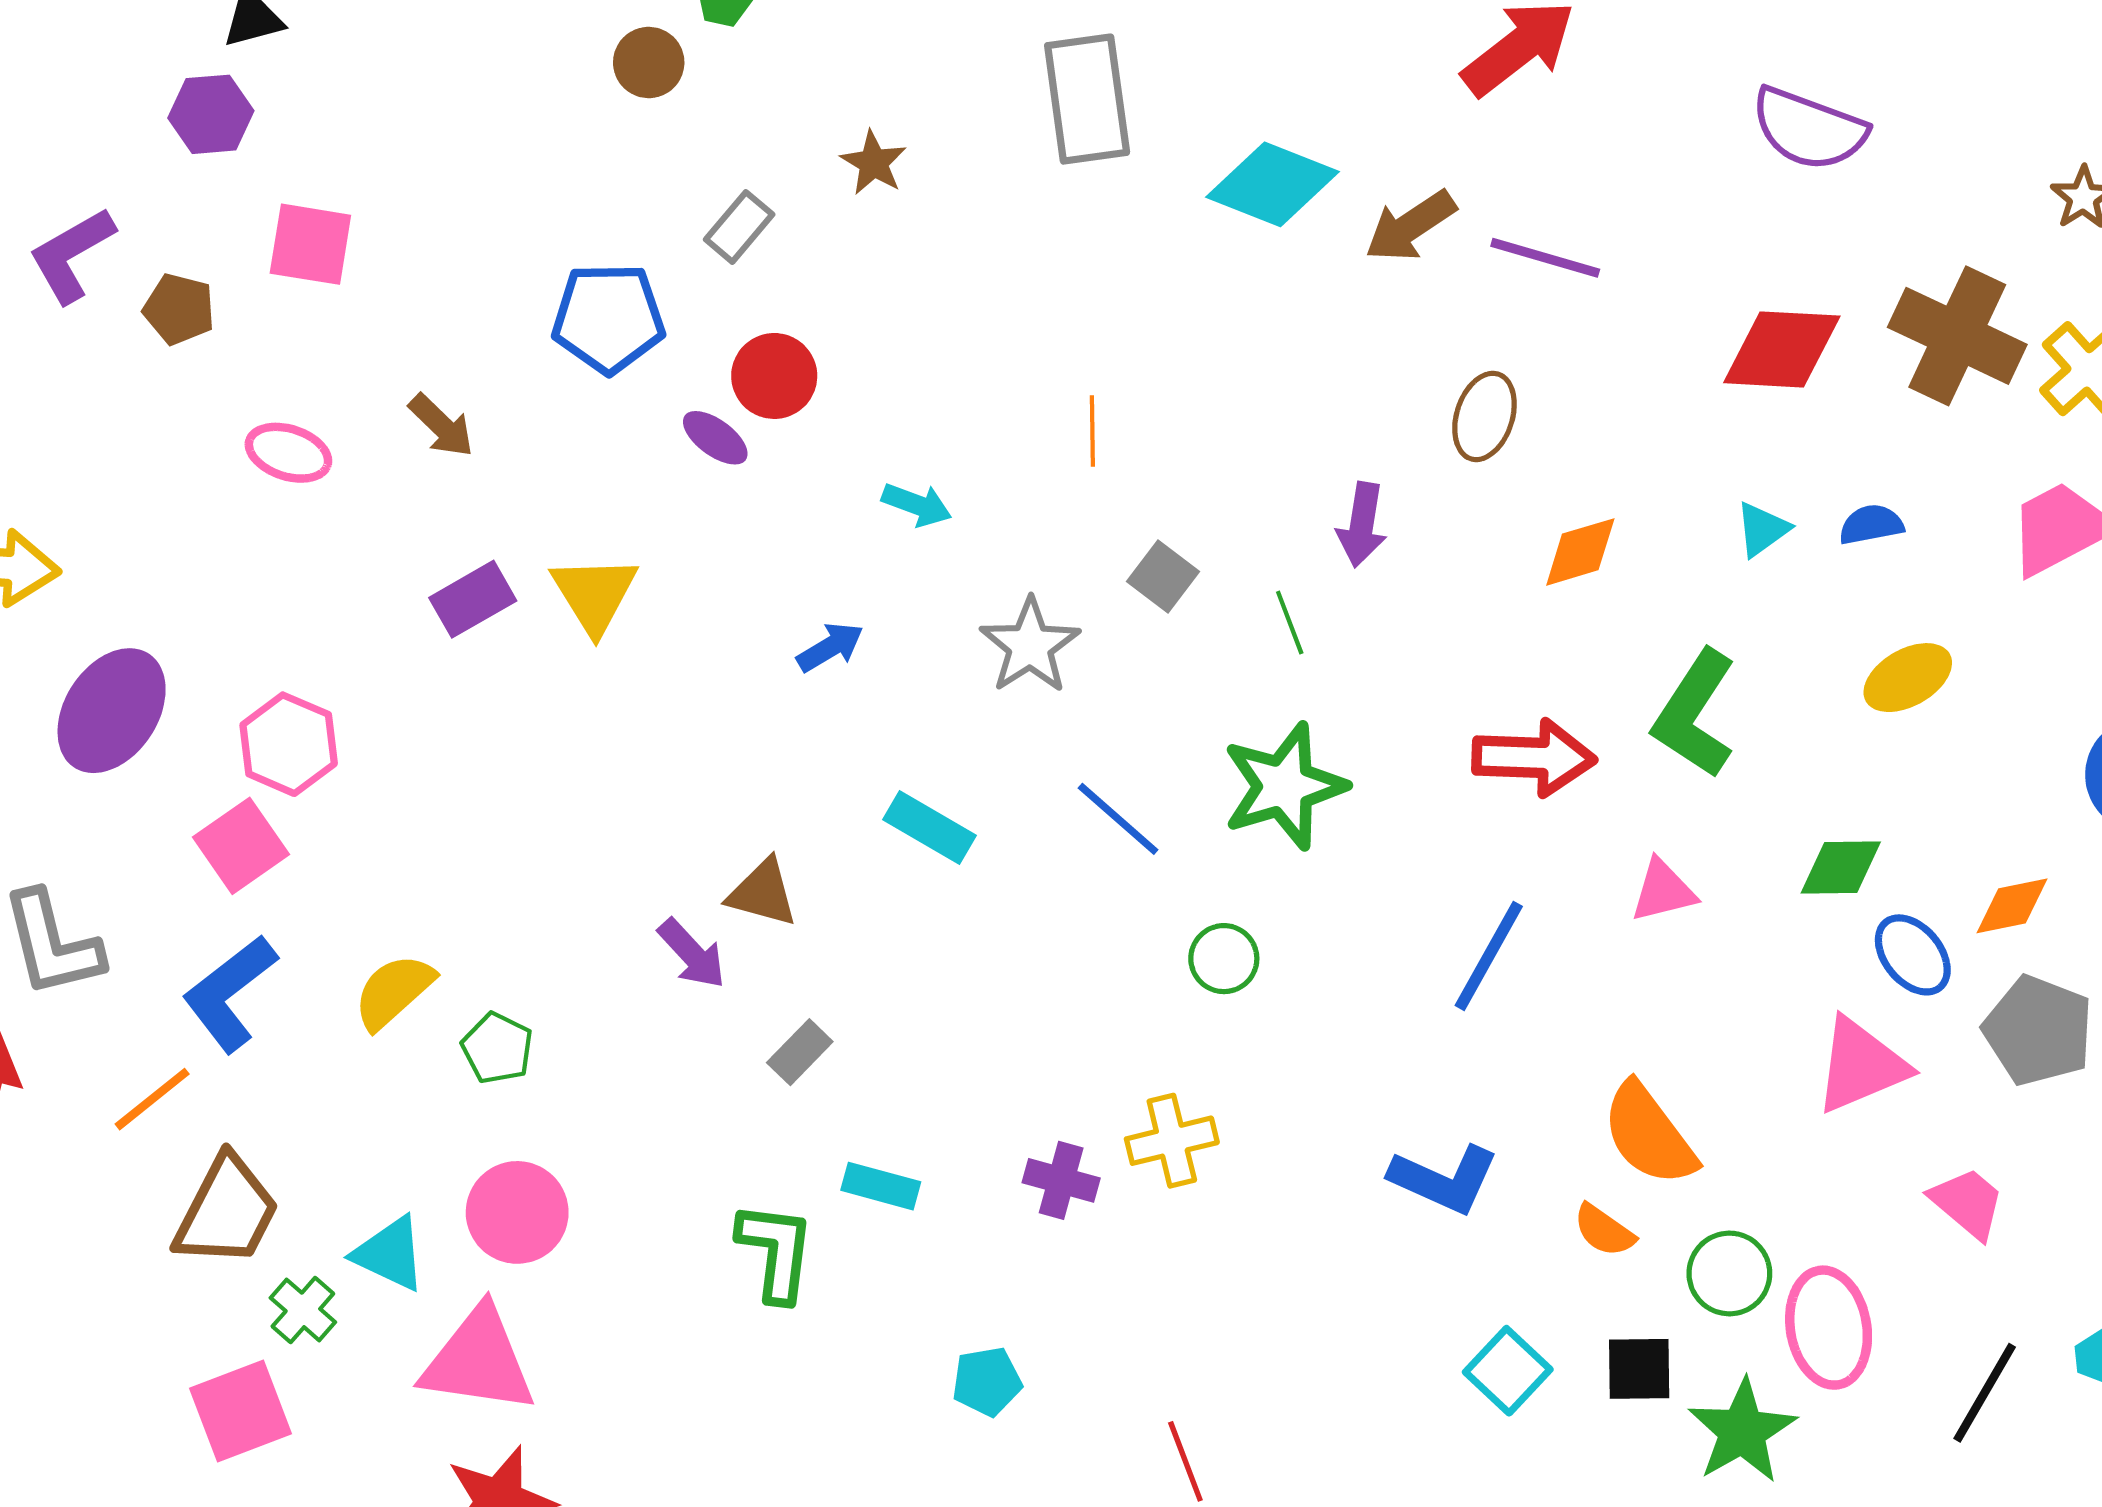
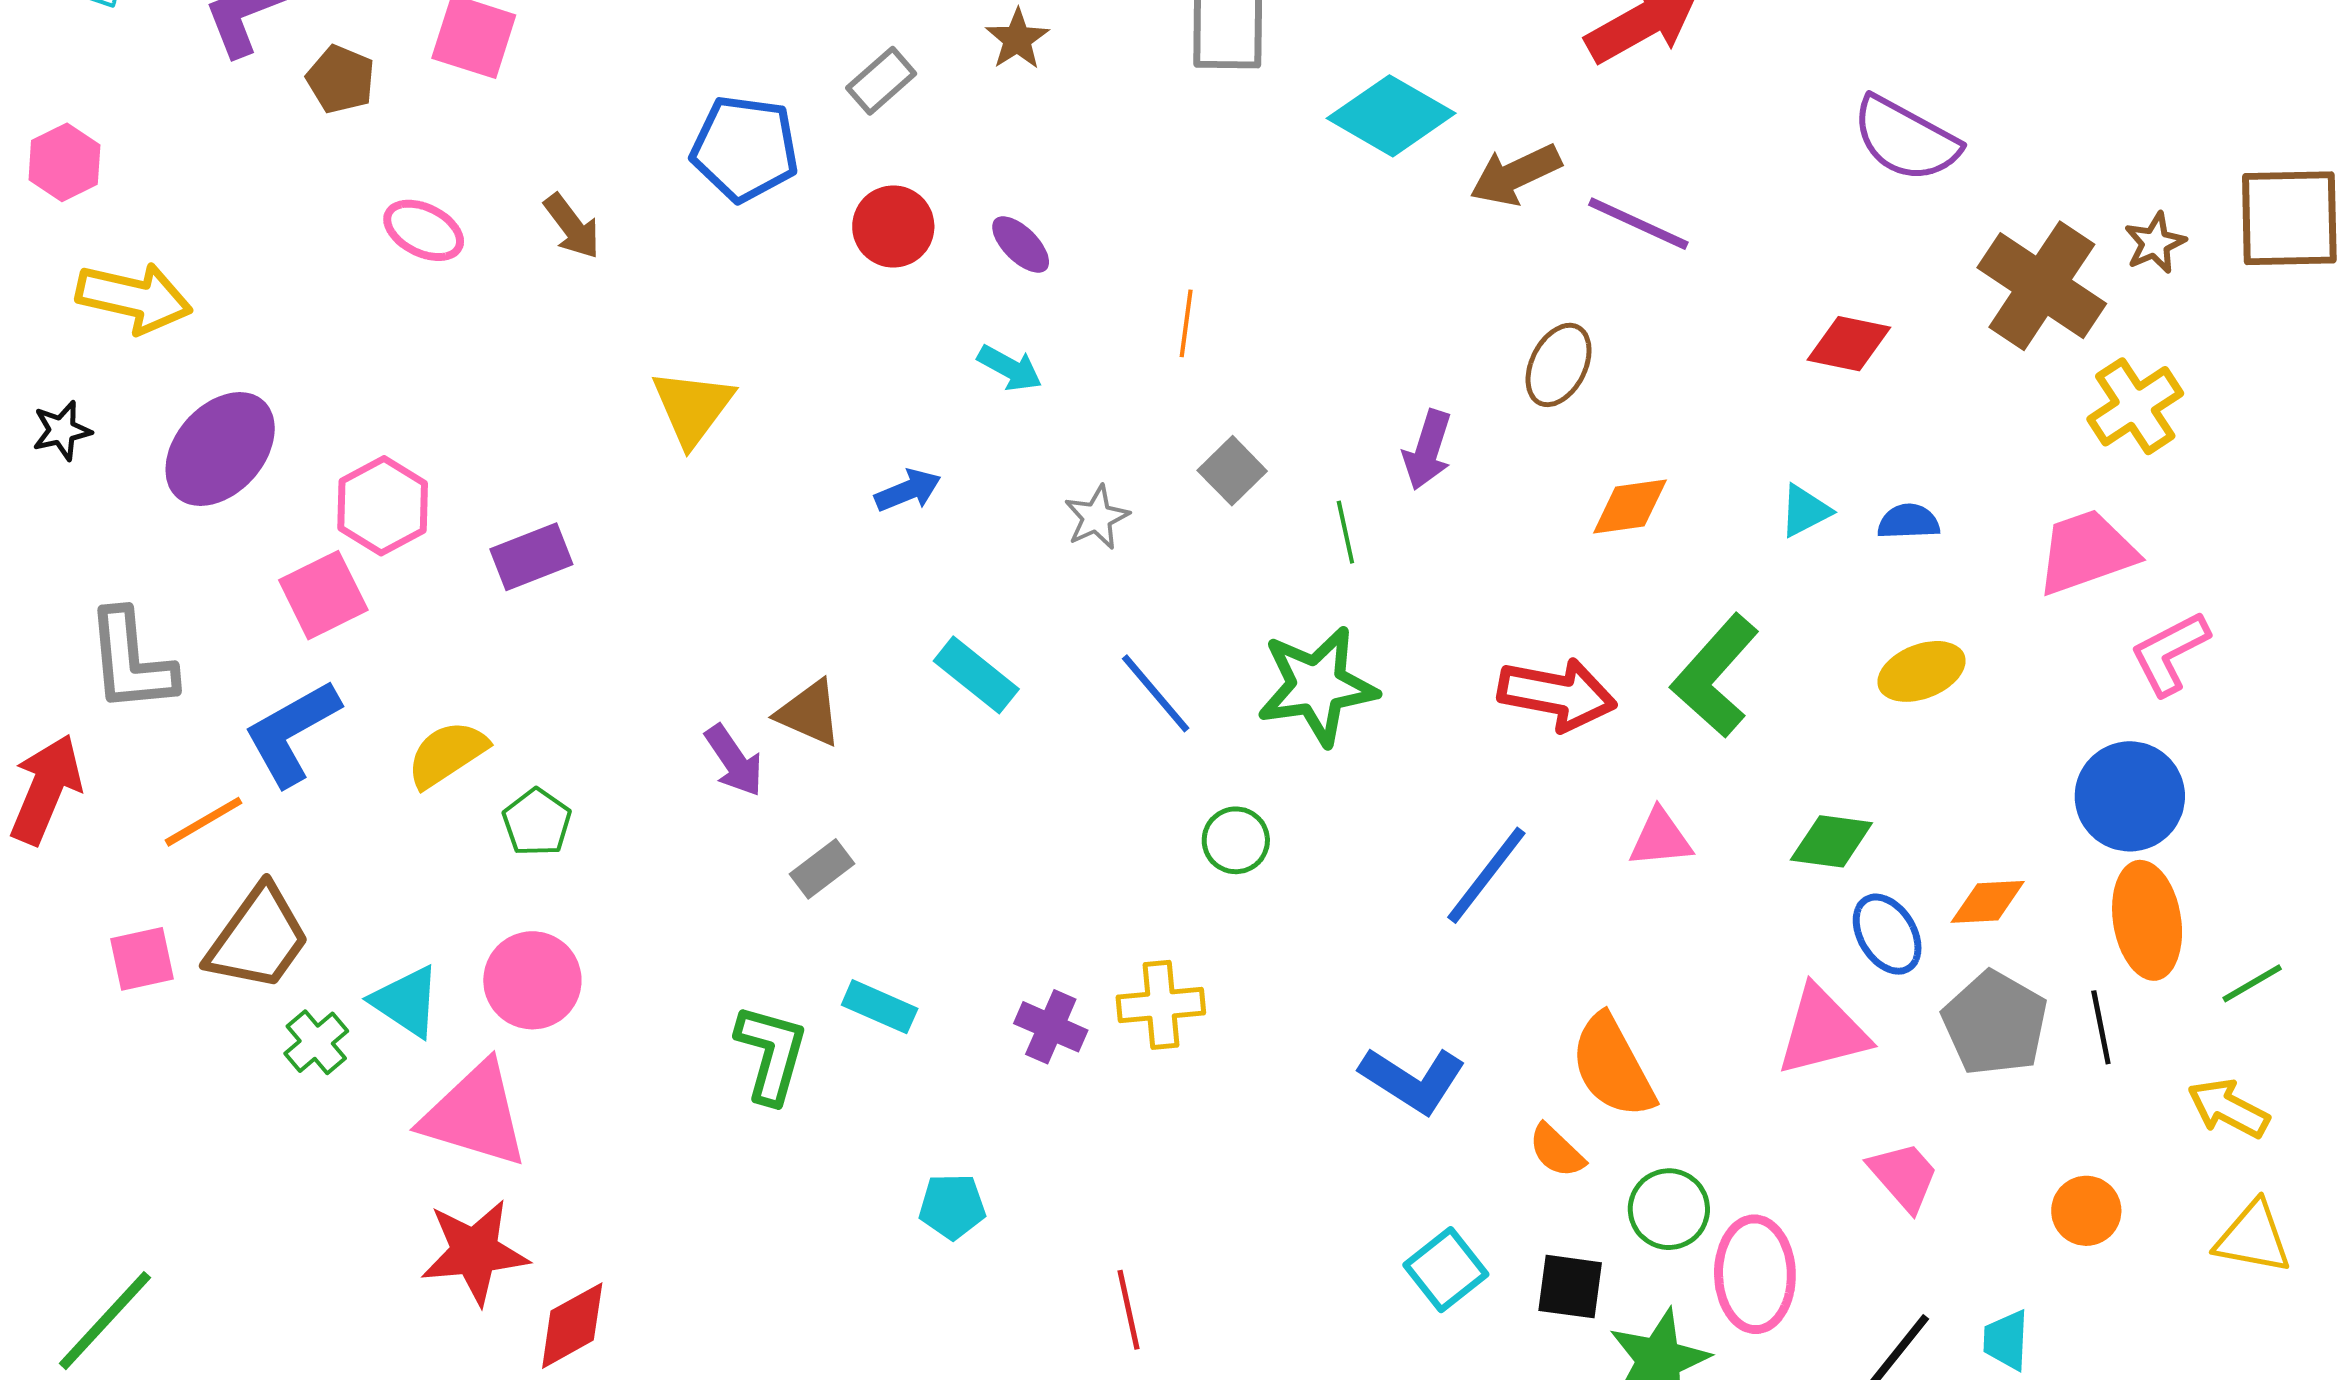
brown cross: (1957, 336) -> (2042, 286), moved
red diamond: (1782, 349) -> (1849, 344), size x0.7
purple ellipse: (715, 438) -> (1021, 245), moved
purple rectangle: (473, 599) -> (531, 557), moved
gray star: (1030, 646) -> (1097, 517), size x0.7
pink square: (241, 1411) -> (142, 959), moved, size x0.7

